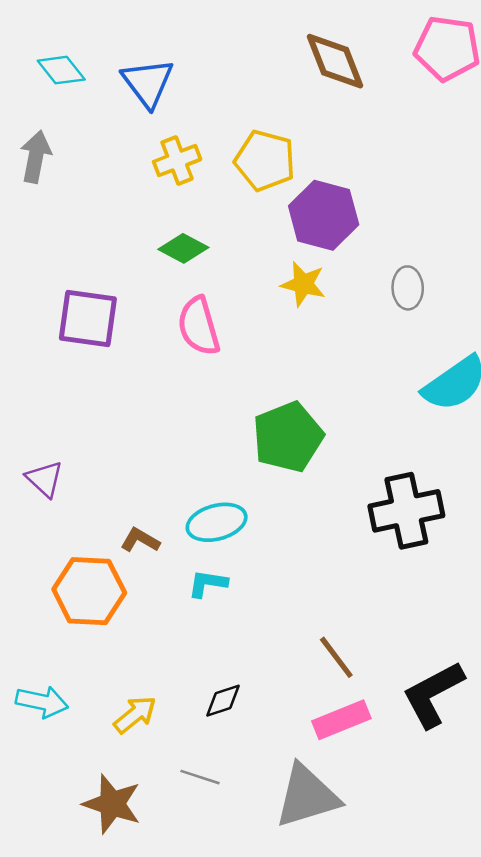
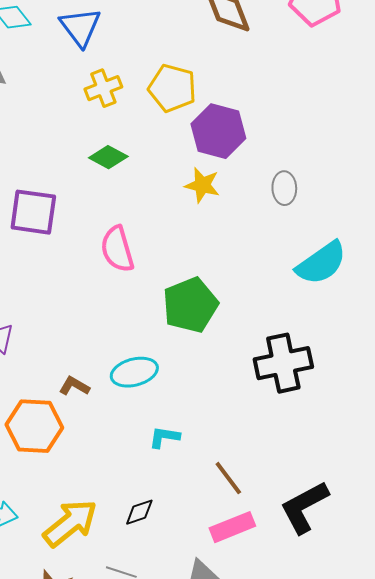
pink semicircle: (199, 326) -> (117, 249), moved
cyan L-shape: (208, 583) -> (164, 437), moved
yellow arrow: (135, 715) -> (70, 523), size x1.6

